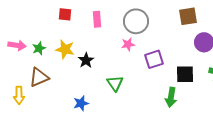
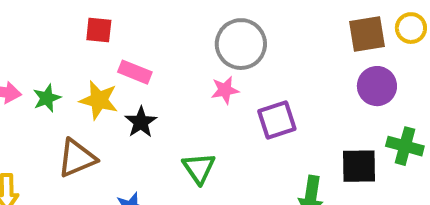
brown square: (188, 16) -> (367, 34), moved
pink rectangle: (97, 19) -> (135, 72), moved, turned -63
black square: (185, 74) -> (359, 166), moved
brown triangle: (39, 77) -> (77, 158), moved

